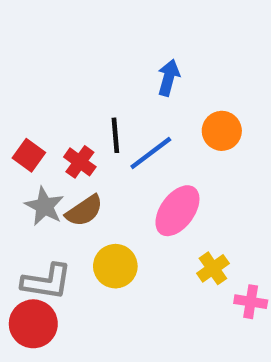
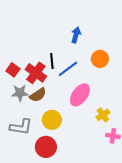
red cross: (80, 162) -> (36, 73), size x1.5
gray star: (44, 206) -> (20, 93), turned -30
yellow cross: (213, 268) -> (103, 115), moved
red circle: (33, 324) -> (46, 147), moved

